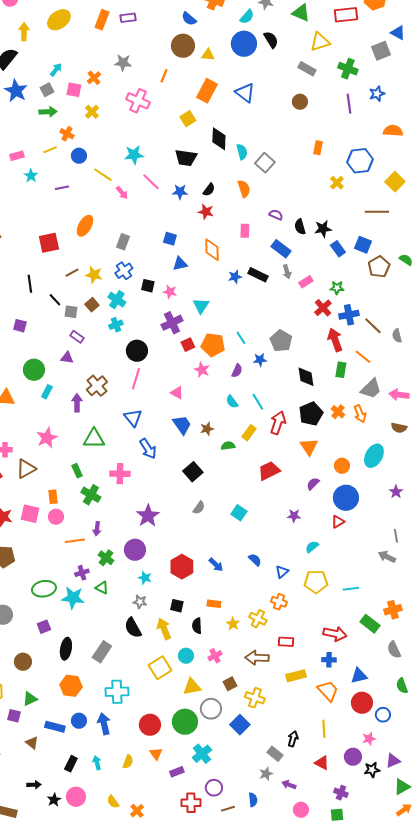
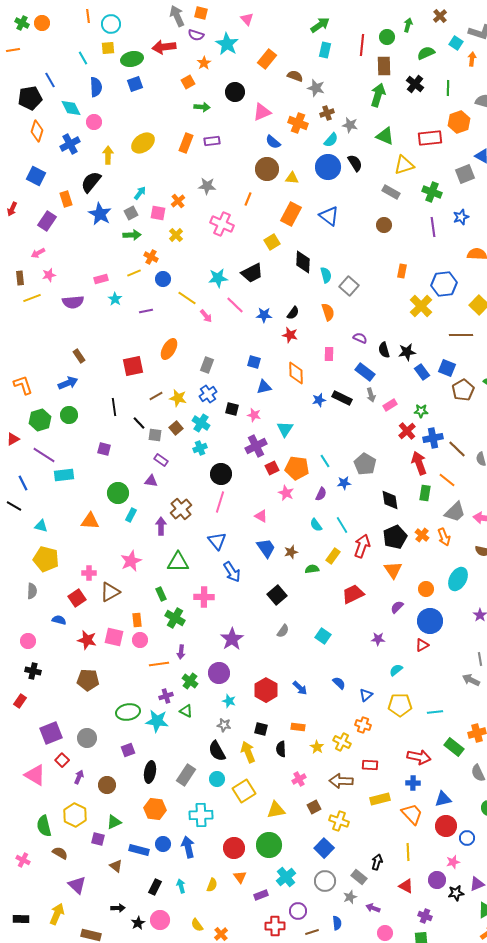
black trapezoid: (186, 158) -> (252, 273), moved, turned -35
yellow cross: (337, 183) -> (421, 306), size x1.6
cyan circle: (186, 656) -> (217, 779), moved
gray circle: (211, 709) -> (325, 881), moved

